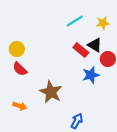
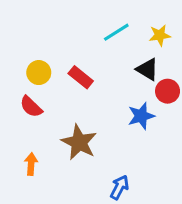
yellow circle: (17, 49) -> (39, 73), moved
red rectangle: (81, 50) -> (81, 77), moved
orange arrow: (20, 106) -> (31, 164), turned -104

